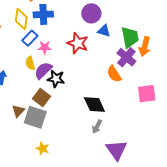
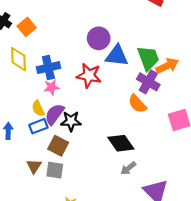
blue cross: (43, 14) -> (48, 68), moved
blue triangle: (104, 31) -> (117, 56), size x1.5
blue rectangle: (30, 38) -> (38, 126), moved, turned 35
orange arrow: (145, 47) -> (167, 66), turned -120
gray square: (35, 117) -> (55, 170), size x0.7
gray arrow: (97, 127) -> (128, 168), turned 32

